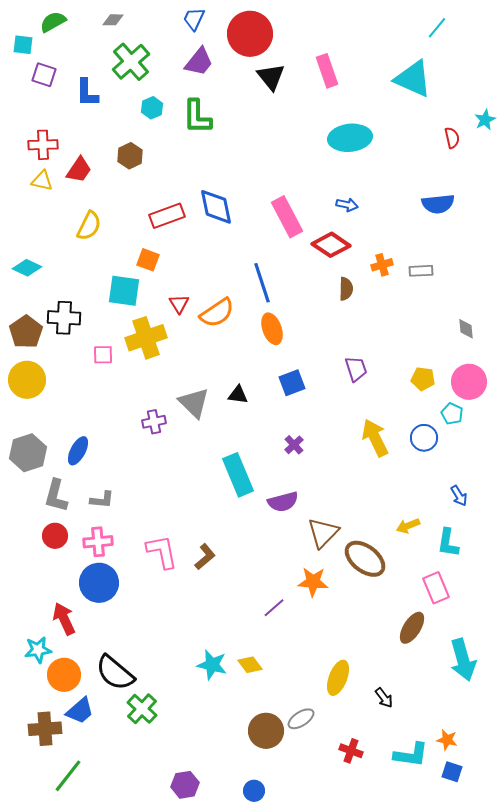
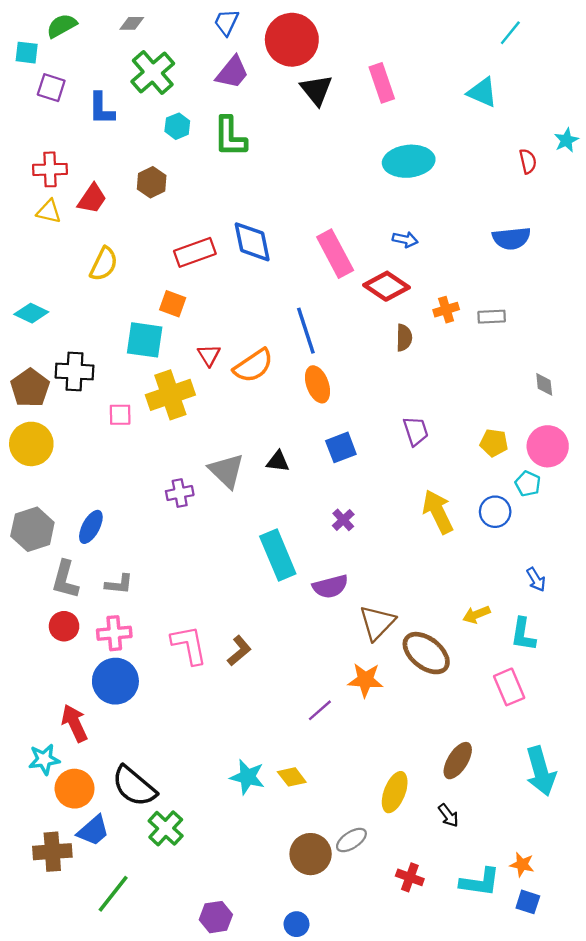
cyan triangle: (413, 79) -> (482, 92), size x0.7
brown ellipse: (412, 628) -> (458, 761), moved
green line: (68, 776) -> (113, 894), moved

